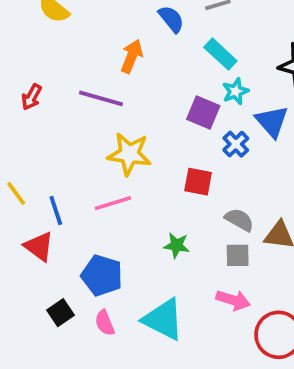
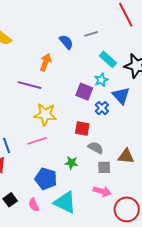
cyan rectangle: (220, 54) -> (108, 59), moved
gray semicircle: (239, 220) -> (96, 148), moved
blue pentagon: (102, 275) -> (46, 179), moved

